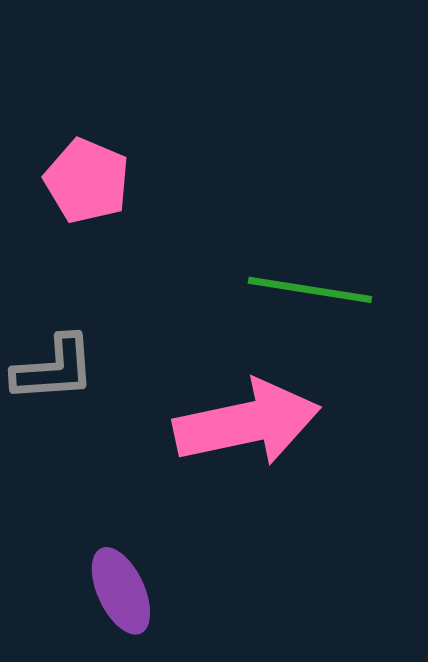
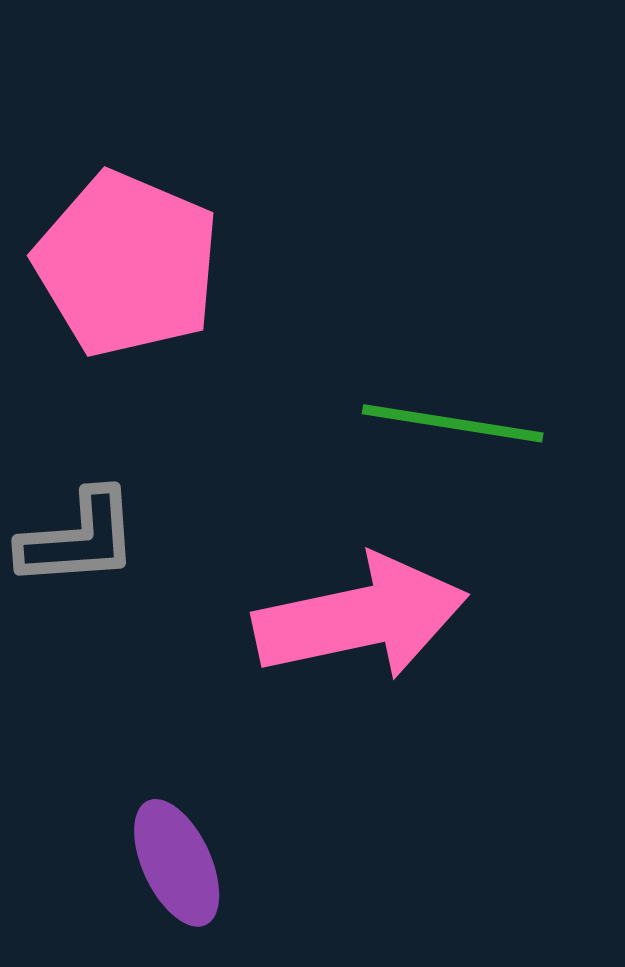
pink pentagon: (87, 181) -> (127, 264), size x1.5

